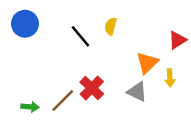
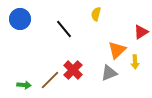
yellow semicircle: (111, 26) -> (96, 14), moved
gray triangle: (137, 92) -> (109, 73), turned -48

